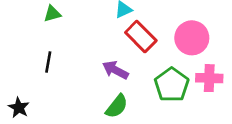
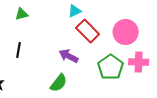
green semicircle: (117, 106) -> (59, 83), moved

